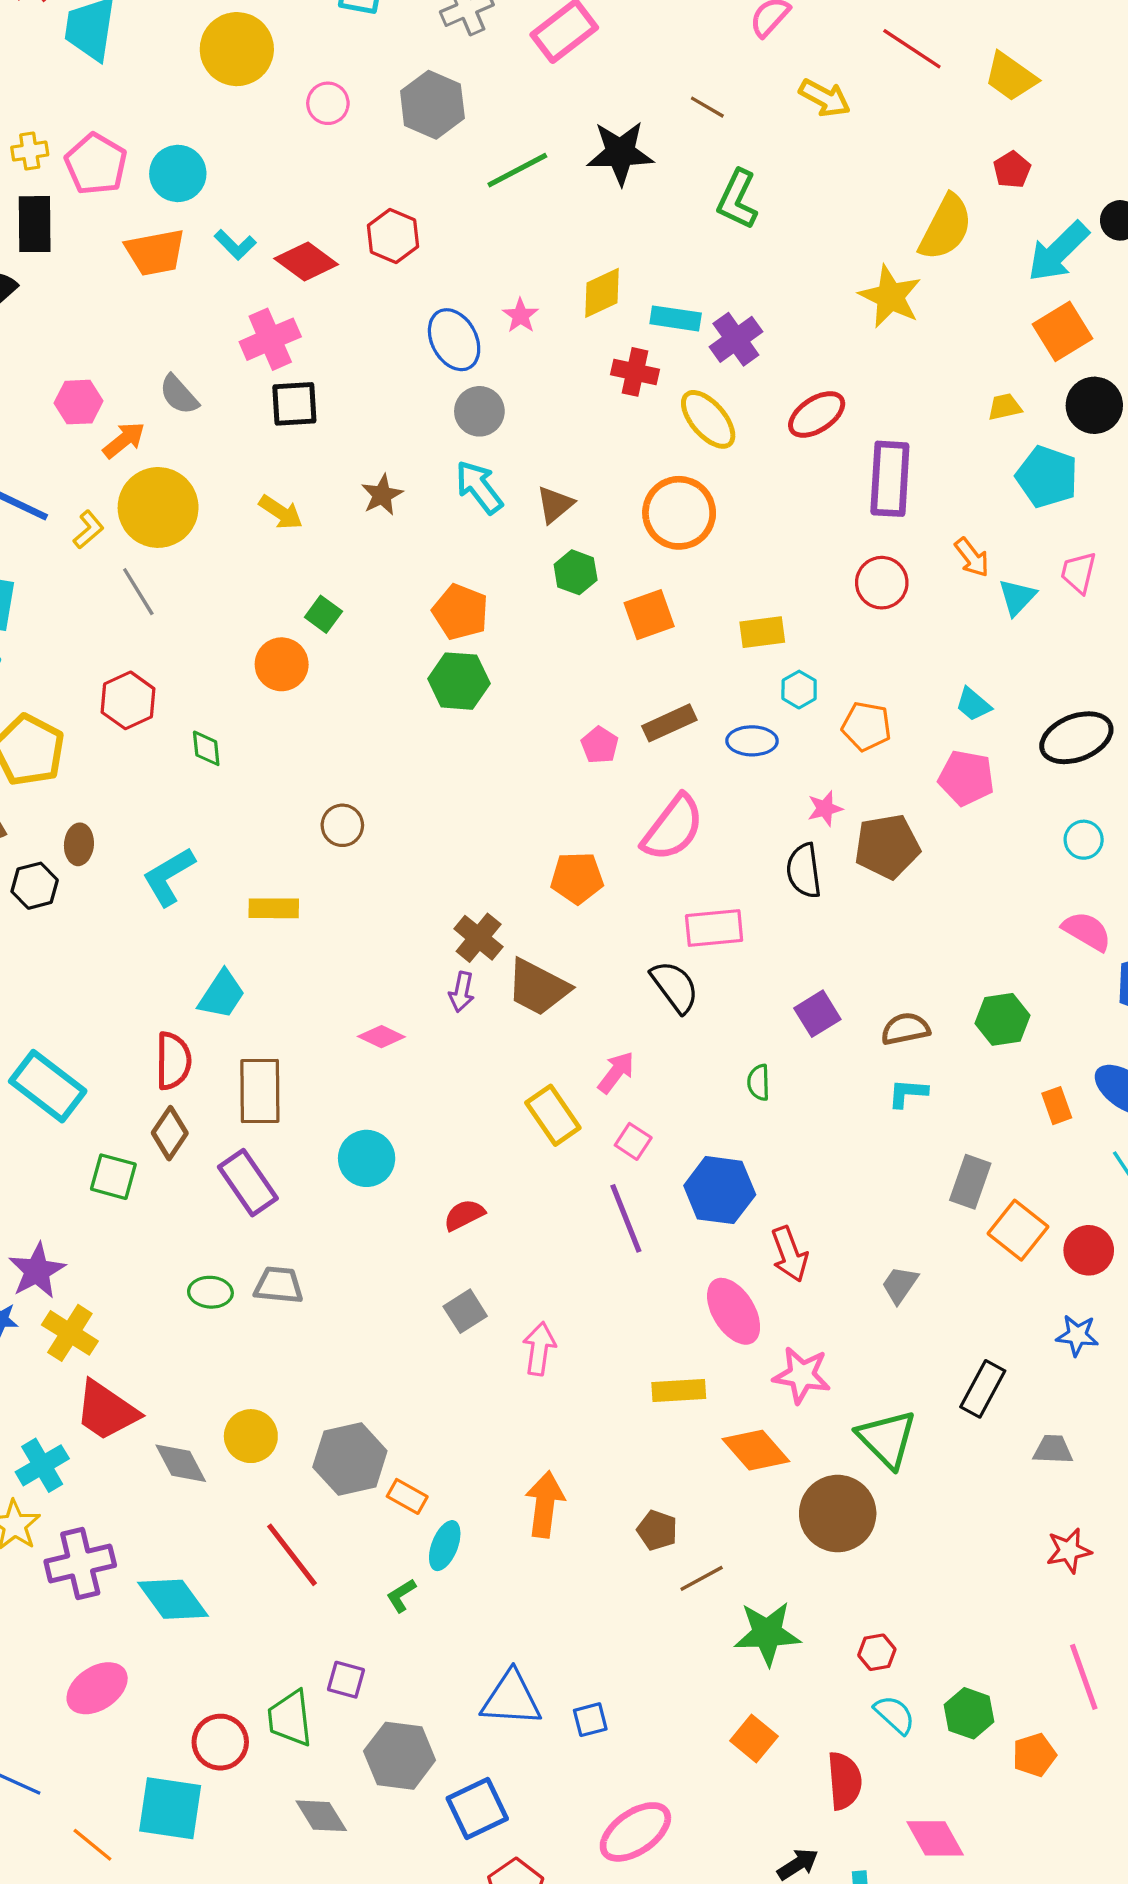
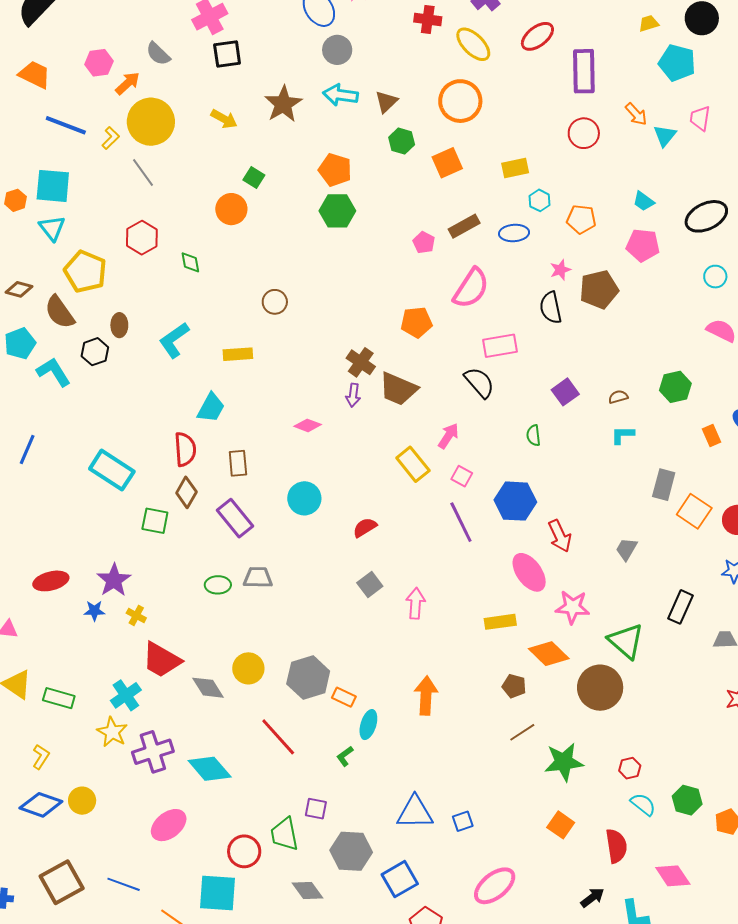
cyan arrow: (479, 487) -> (340, 95), turned -40
brown star: (382, 495) -> (283, 104), size x1.5
brown semicircle: (905, 1029) -> (618, 397), size x0.7
brown rectangle: (260, 1091) -> (238, 463), size x0.7
yellow cross: (70, 1333) -> (136, 615), size x0.6
brown pentagon: (657, 1530) -> (514, 686), moved

